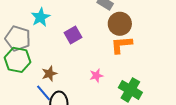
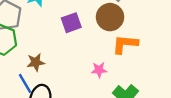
brown circle: (120, 24) -> (110, 17), moved
pink star: (96, 76) -> (99, 70), moved

